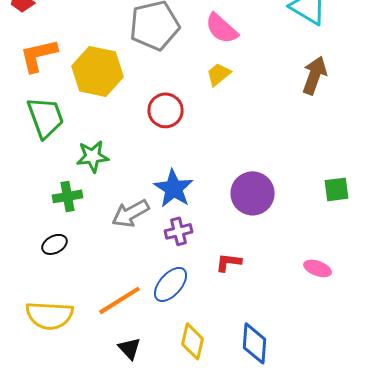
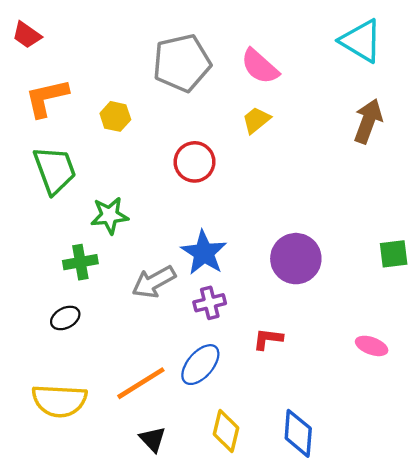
yellow hexagon: (98, 71) -> (115, 116), size x0.5

